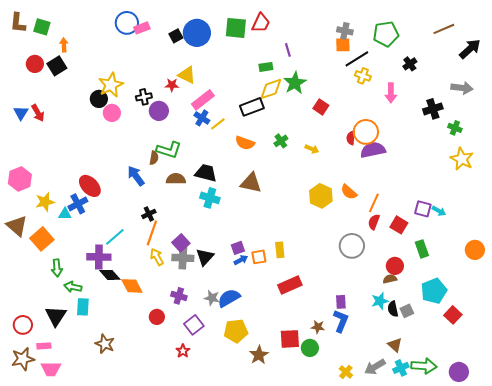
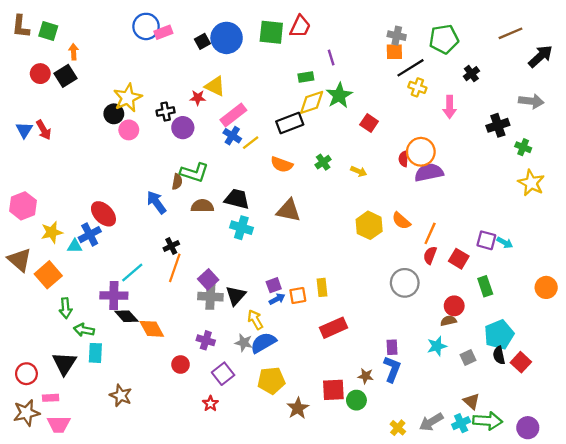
yellow arrow: (157, 257) -> (255, 320), moved
black semicircle: (393, 309) -> (499, 355), moved
brown triangle: (395, 345) -> (471, 401), moved

